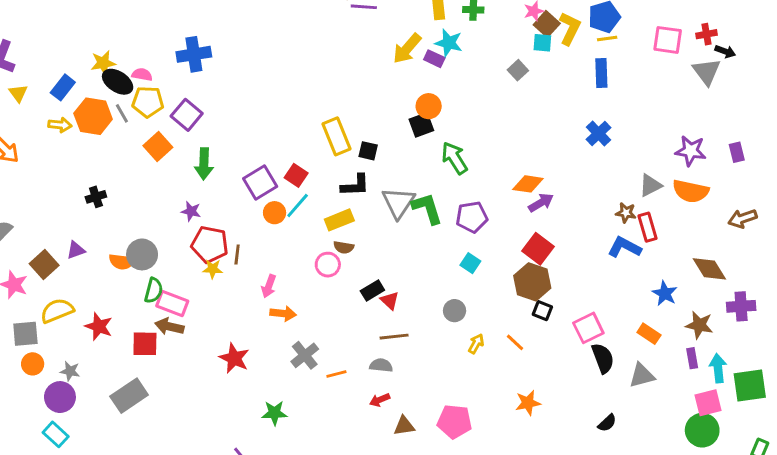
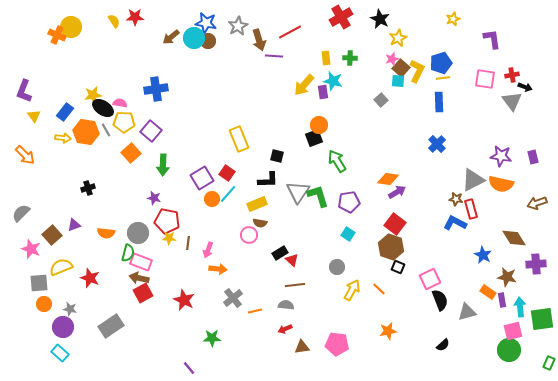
purple rectangle: (434, 59) -> (323, 92), turned 56
yellow rectangle: (336, 136) -> (239, 139), moved
gray triangle: (650, 185) -> (473, 180), size x1.4
gray circle: (142, 254) -> (138, 233), moved
brown line: (237, 254) -> (188, 243), moved
orange rectangle: (649, 334) -> (488, 292), moved
red square: (145, 344) -> (143, 293), moved, turned -30
yellow arrow: (476, 344) -> (352, 290), size x1.5

